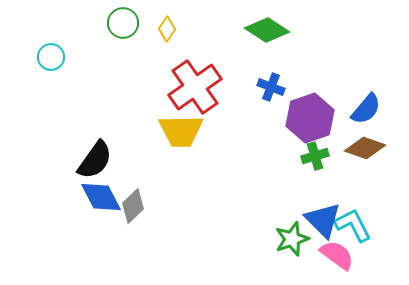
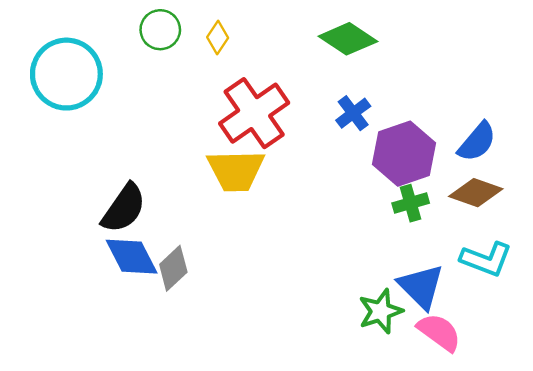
cyan circle: (51, 57) -> (66, 74), size x2.0
blue cross: (271, 87) -> (353, 113), turned 32
cyan L-shape: (353, 225) -> (486, 259), moved, turned 138

